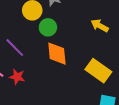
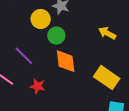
red star: (17, 77) -> (38, 86), moved

